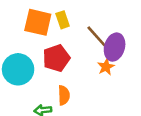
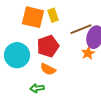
brown line: (97, 37) -> (81, 29), turned -70
orange semicircle: (64, 95) -> (48, 69), moved, turned 119

